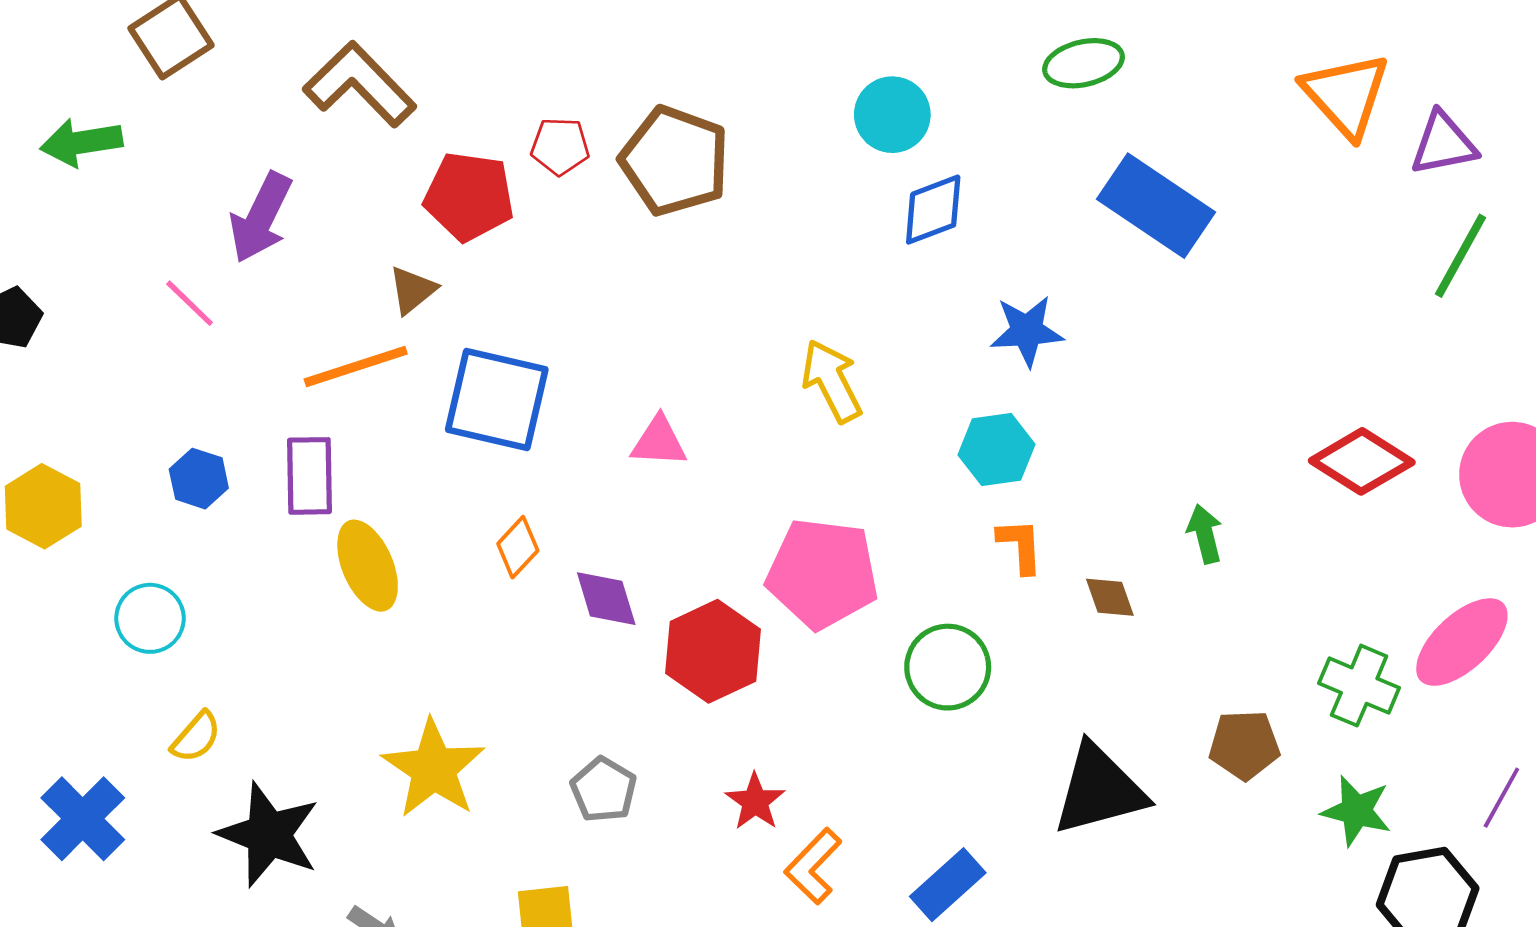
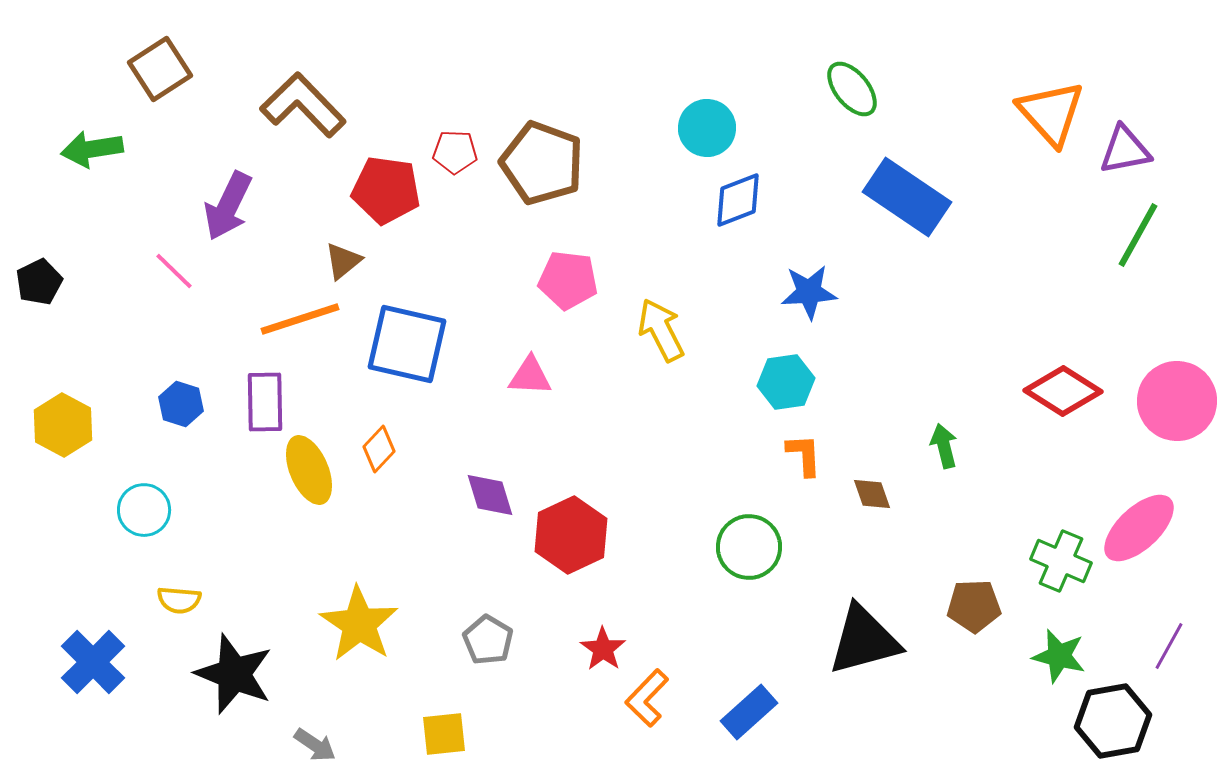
green ellipse: (1083, 63) -> (852, 89), turned 64
orange diamond: (518, 547) -> (379, 449), moved
pink pentagon: (822, 573) -> (568, 280), moved, size x0.7
yellow semicircle: (196, 737) -> (179, 600), turned 54

